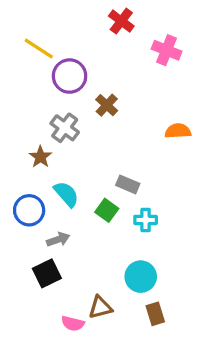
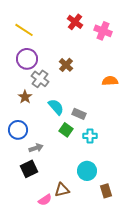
red cross: (121, 21) -> (75, 22), moved
purple circle: (70, 76) -> (27, 59), moved
cyan semicircle: (66, 194) -> (56, 107), moved
brown rectangle: (155, 314) -> (106, 191), moved
pink semicircle: (73, 324) -> (45, 200), turned -48

